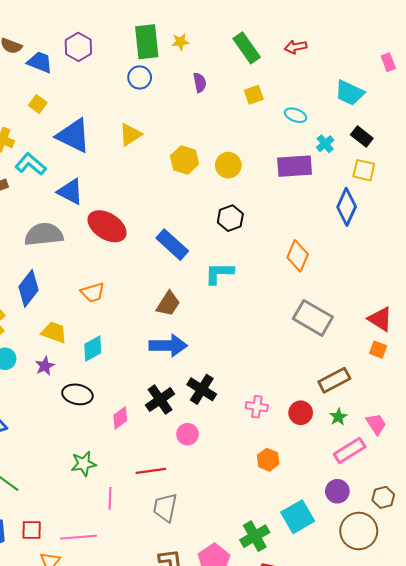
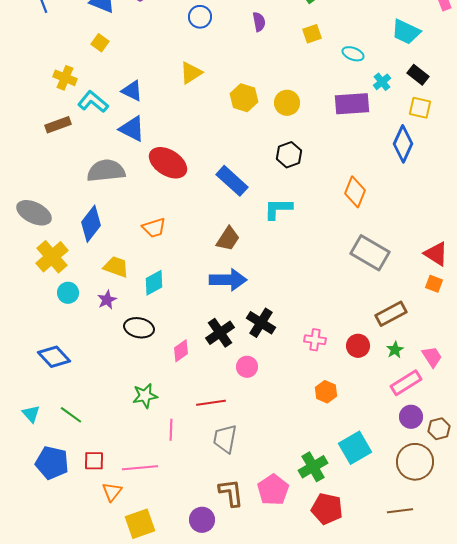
blue triangle: (73, 136) -> (132, 91), moved, size x0.6
purple circle: (337, 491) -> (411, 417), moved

